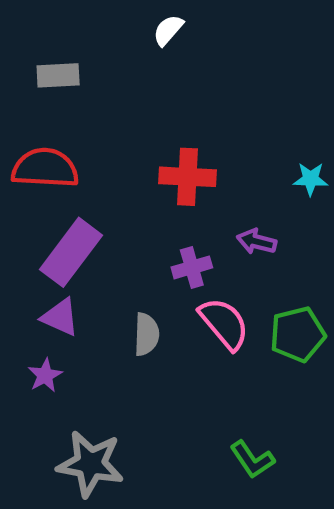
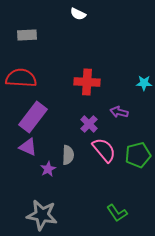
white semicircle: (168, 30) -> (78, 14), turned -105
purple cross: (192, 267) -> (89, 124), turned -30
purple star: (45, 375) -> (48, 169), moved

